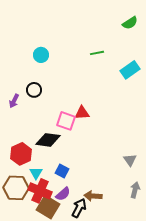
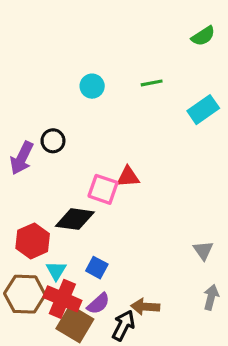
cyan circle: (41, 55) -> (92, 86), moved
purple arrow: (14, 101) -> (22, 158), size x1.5

